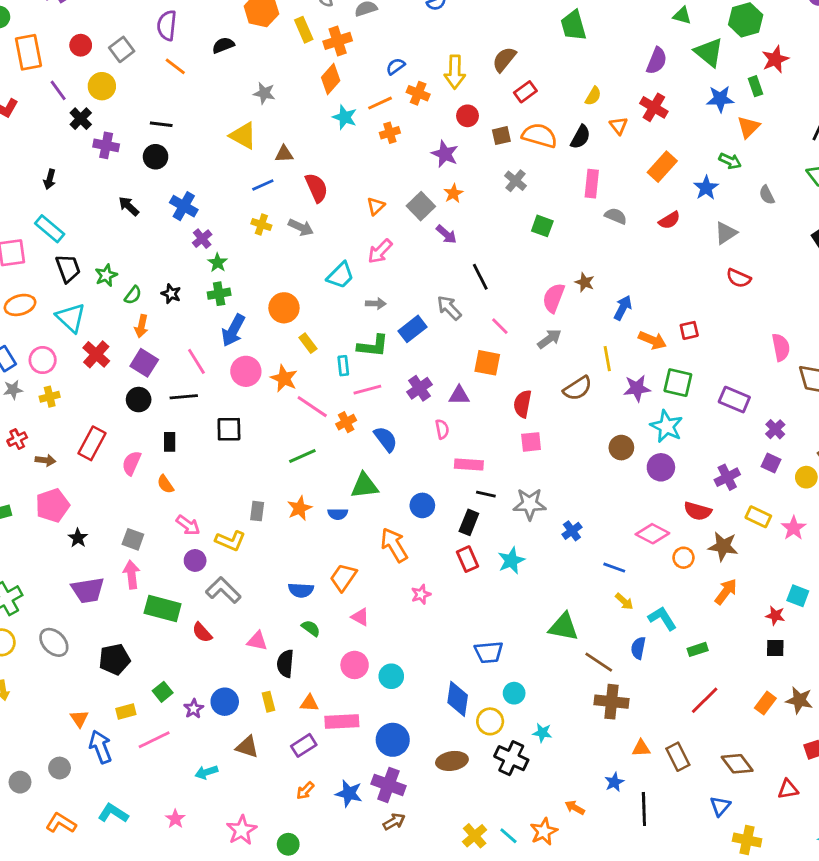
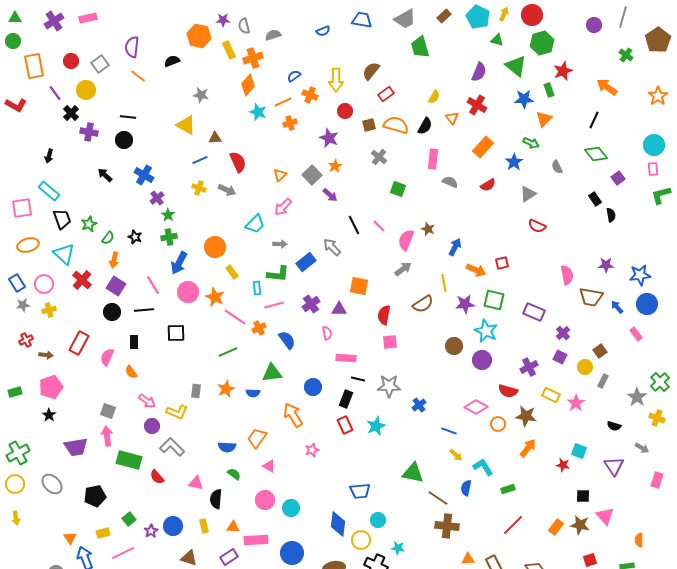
pink line: (500, 326) -> (379, 226), moved
black star: (78, 538) -> (49, 415), moved
black square: (775, 648) -> (583, 496), moved

